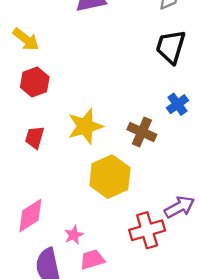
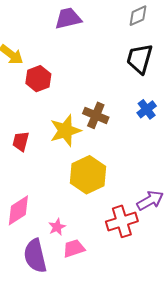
red hexagon: (35, 82) -> (38, 79), moved
brown cross: (142, 132) -> (96, 115), moved

